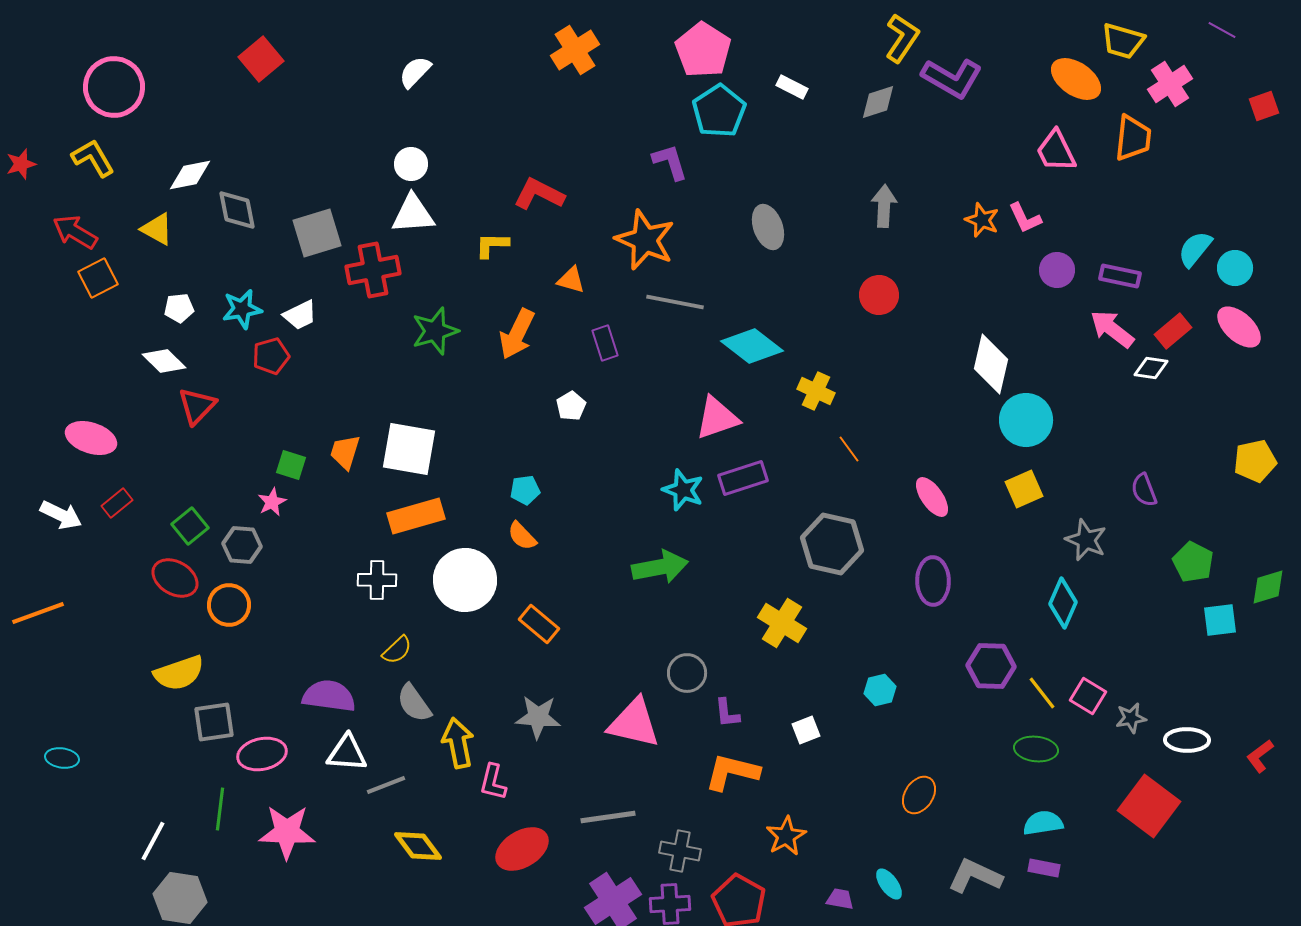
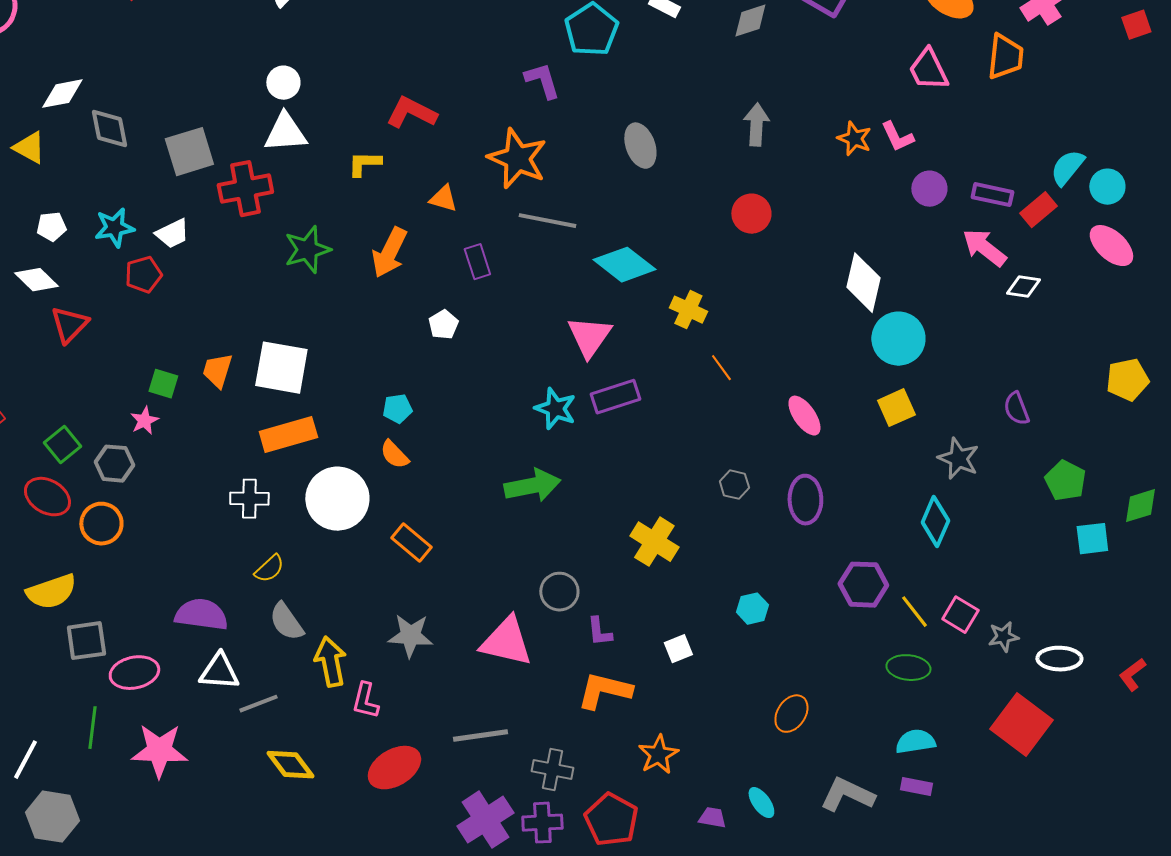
red rectangle: (1173, 331) -> (1038, 210), moved
pink triangle: (717, 418) -> (589, 337), turned -36
gray hexagon: (832, 544) -> (734, 485), moved, size x0.5

